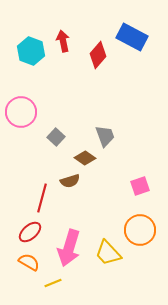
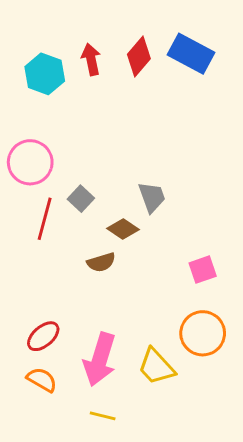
red diamond: (98, 55) -> (139, 57), moved
red line: (42, 198) -> (45, 219), moved
yellow line: (53, 283) -> (103, 416), moved, turned 36

